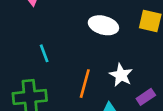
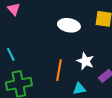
cyan line: (44, 53) -> (11, 54), moved

